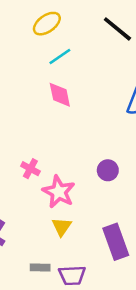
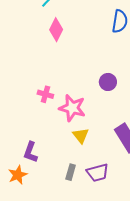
pink diamond: (60, 95) -> (56, 30), turned 50
gray rectangle: (40, 268) -> (71, 172), turned -63

